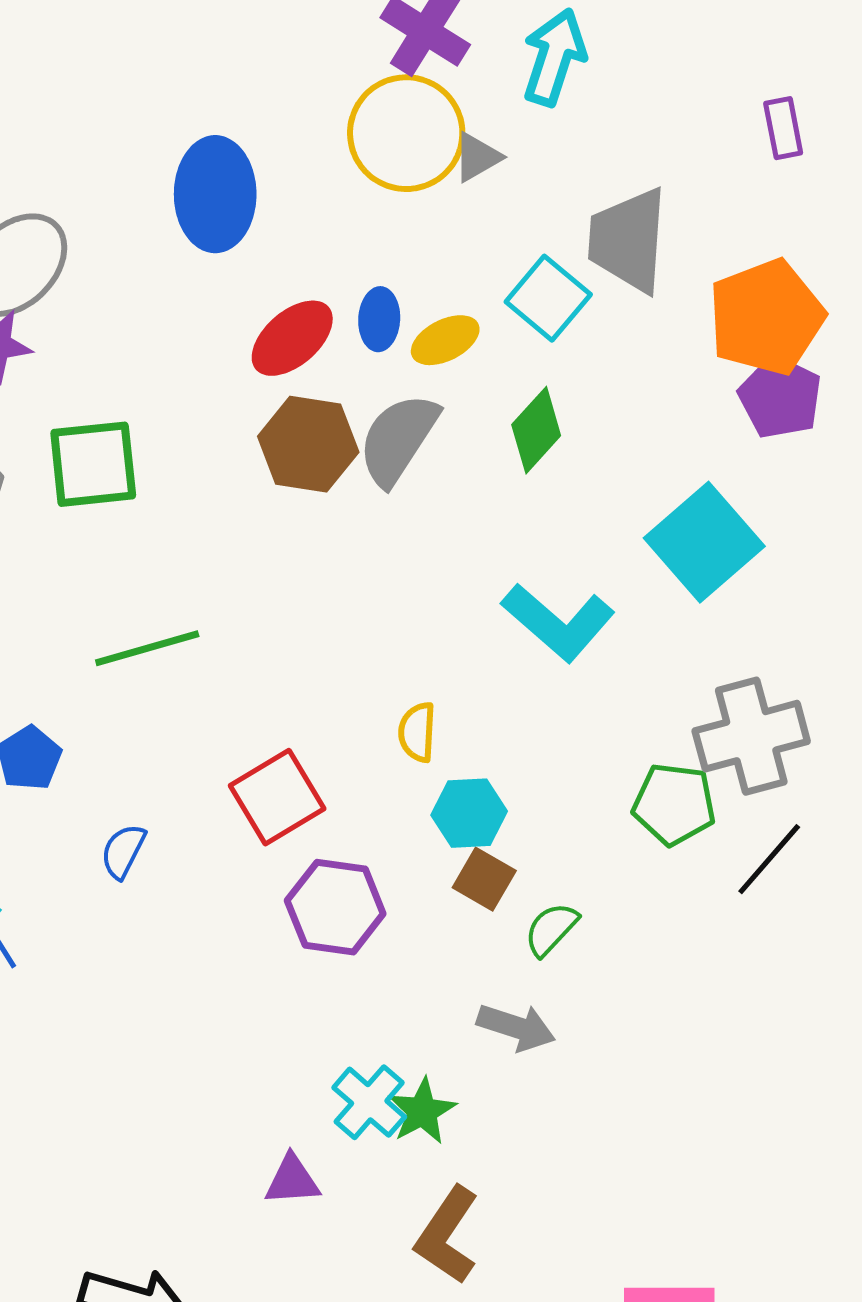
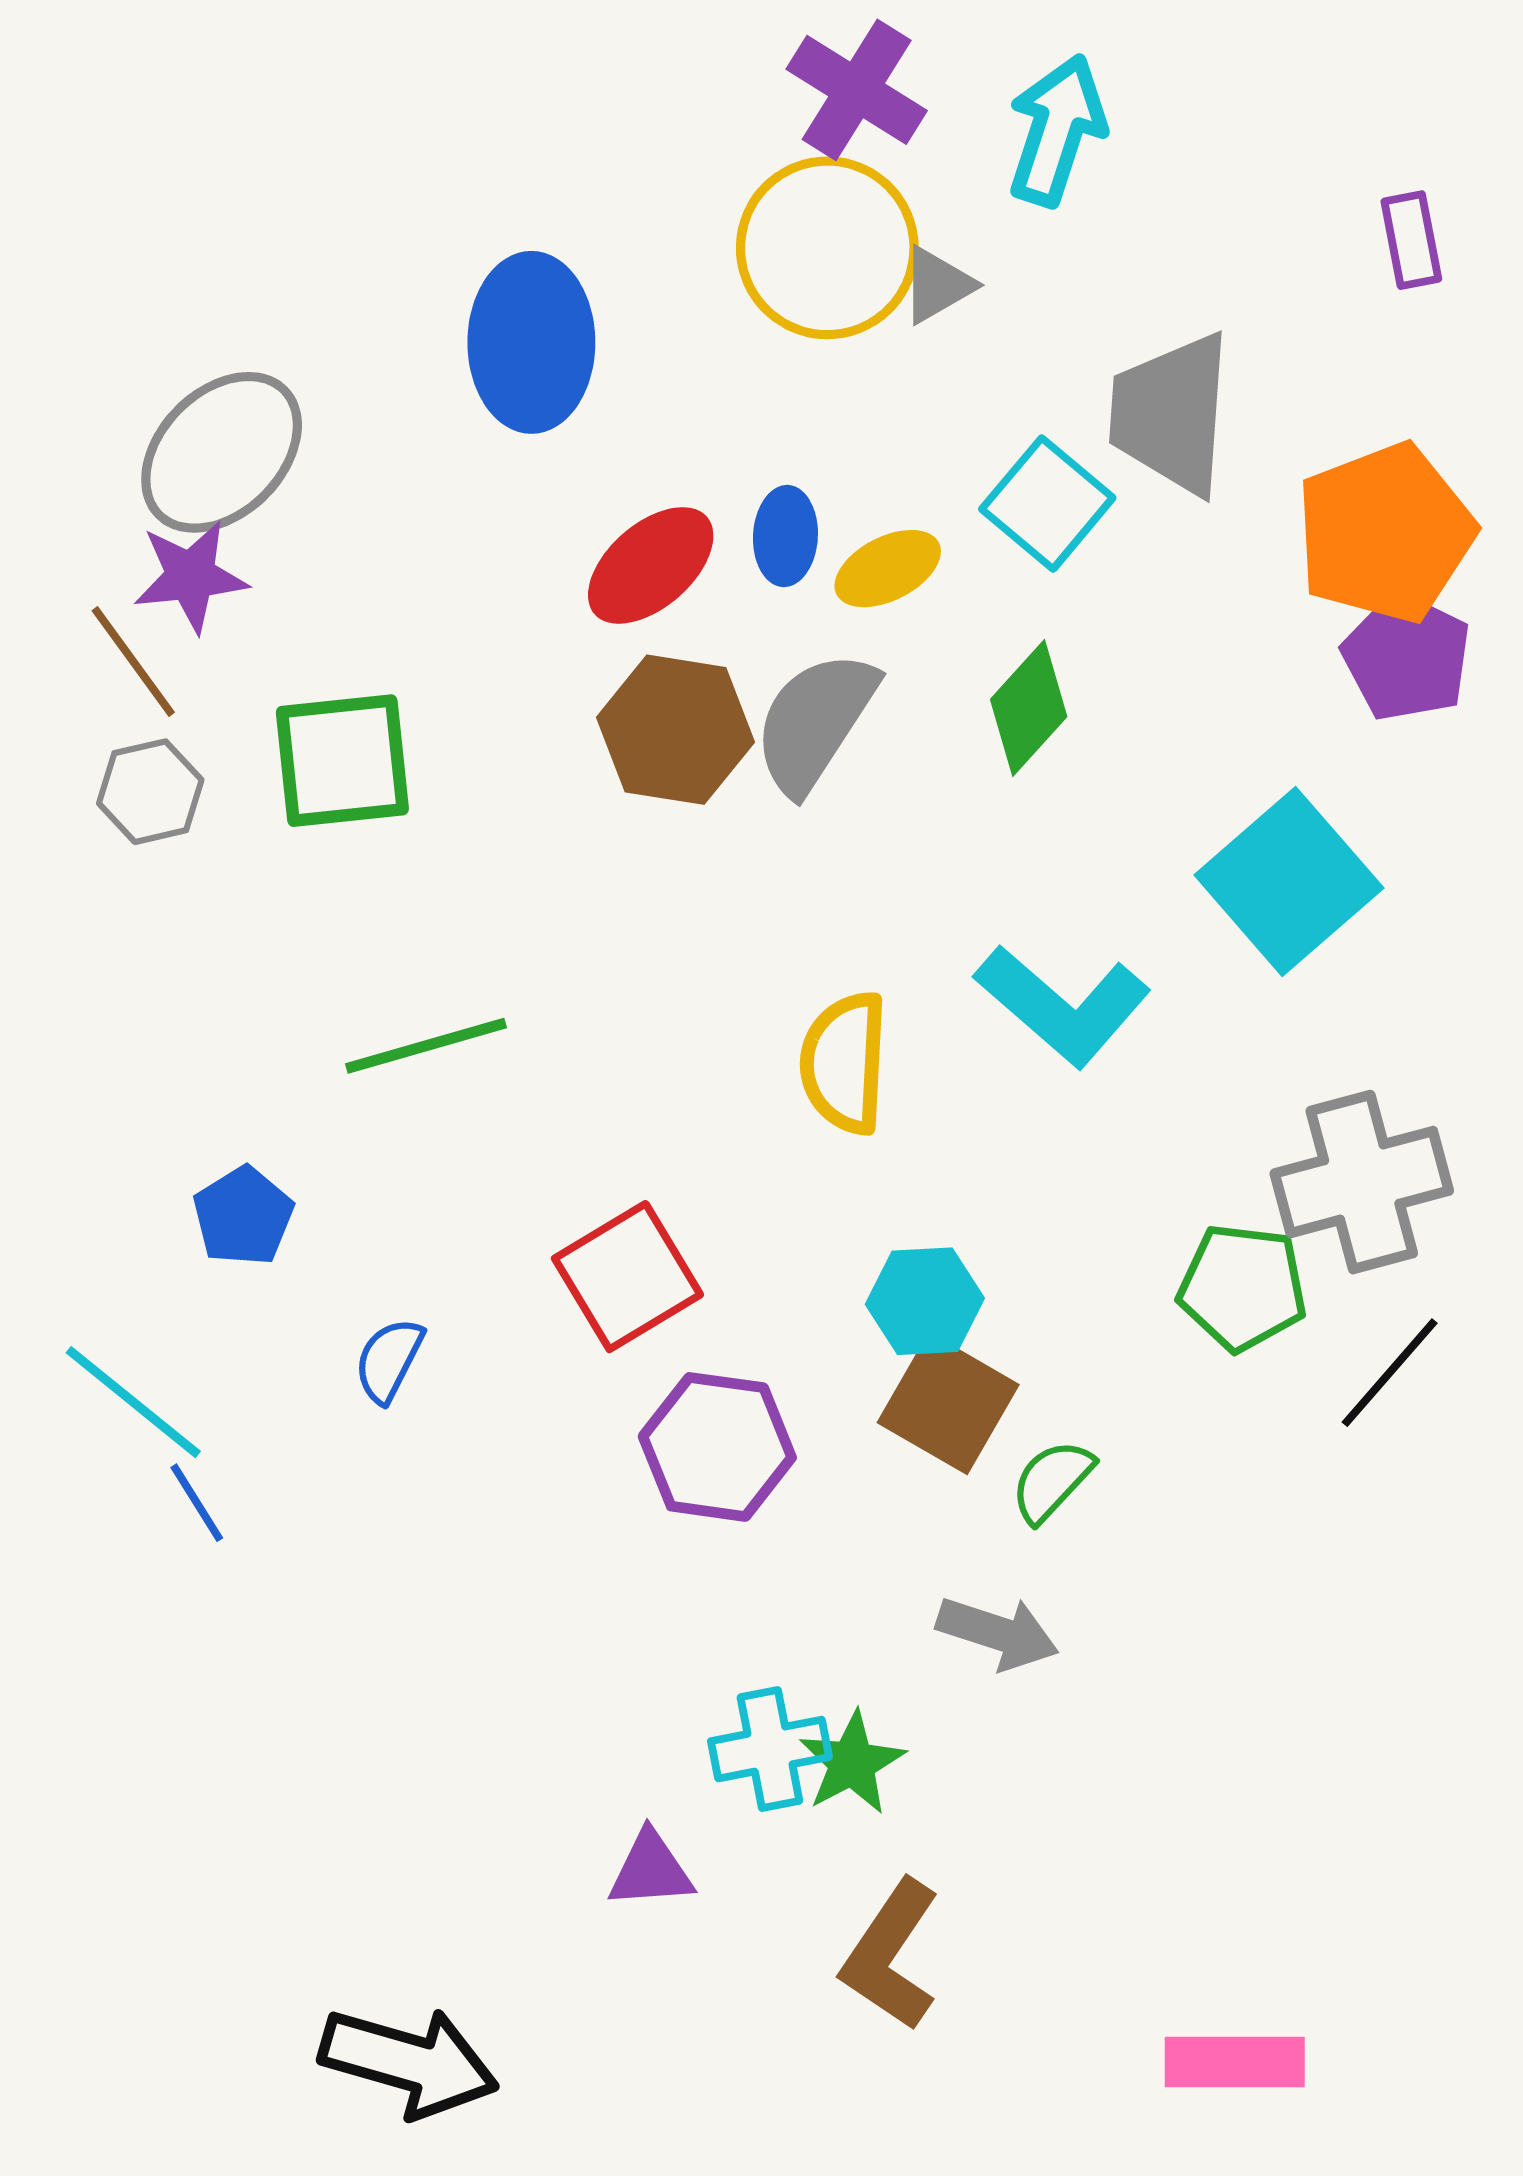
yellow semicircle: (417, 732) -> (844, 1063), moved, size x1.5
brown square: (484, 879) -> (948, 1404), size x1.4
cyan cross: (369, 1102) -> (770, 1749), turned 38

